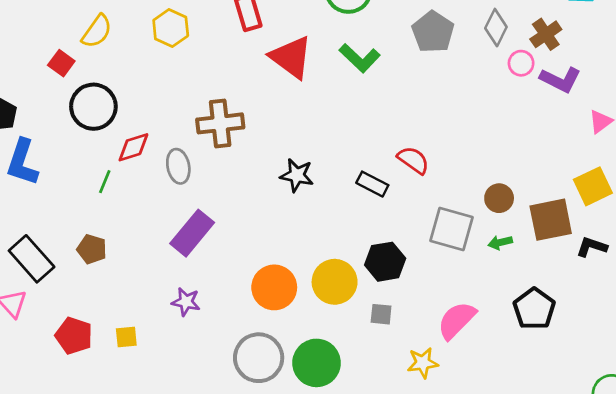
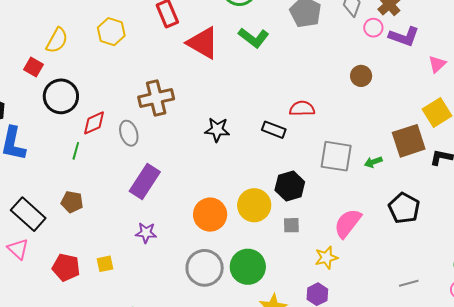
red semicircle: (413, 160) -> (302, 109), turned -30
brown circle: (499, 198) -> (361, 76), moved

